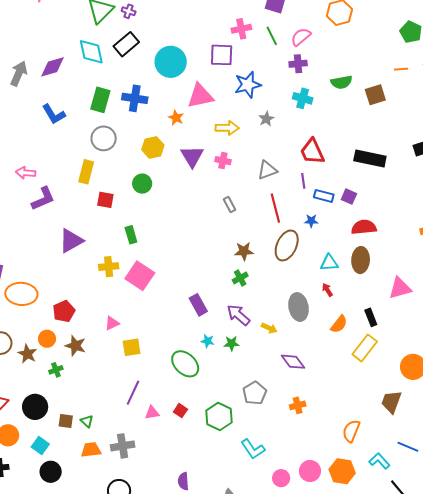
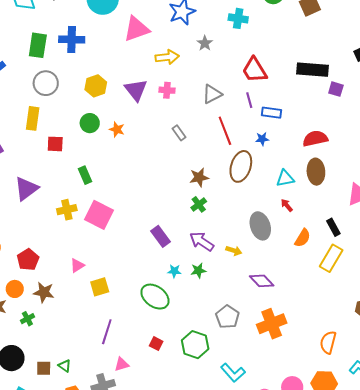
orange star: (176, 118) -> (117, 129), moved
purple square: (349, 197) -> (336, 89), moved
orange cross: (298, 405) -> (272, 324), size x1.8
pink triangle: (152, 413) -> (122, 364), moved

